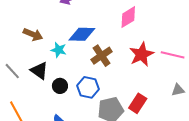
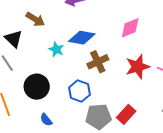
brown arrow: (33, 34) -> (35, 19), moved
black triangle: (39, 71) -> (14, 39), moved
black circle: (60, 86) -> (37, 87), moved, size x1.6

